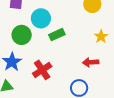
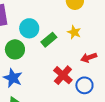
yellow star: (101, 36) -> (74, 32), moved
red cross: (42, 70) -> (63, 75), moved

